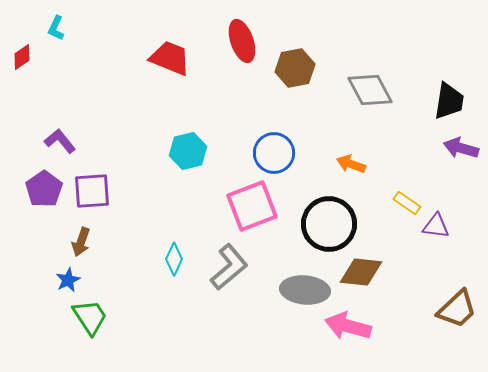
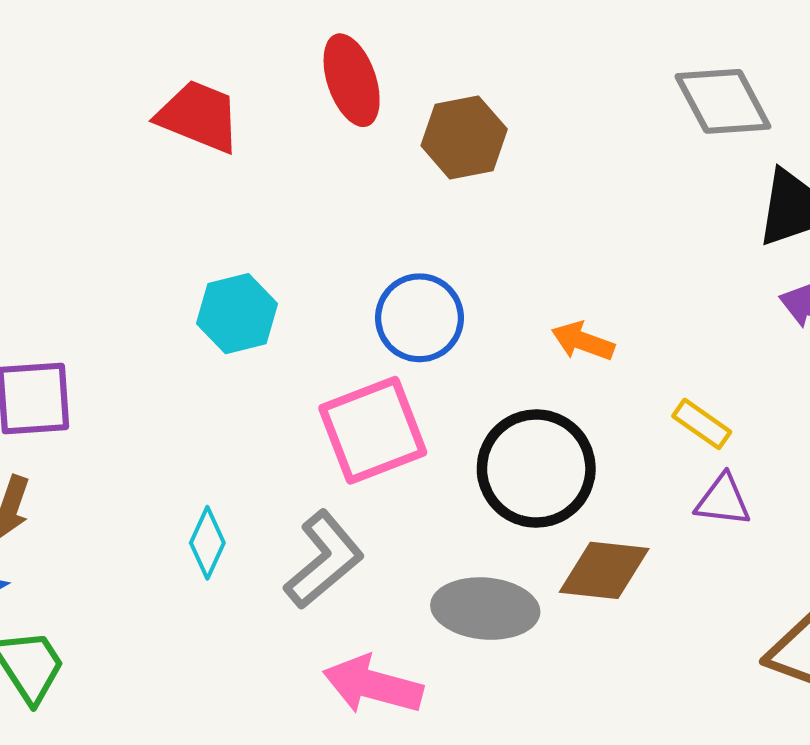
gray diamond: (370, 90) -> (723, 101), moved
purple triangle: (436, 226) -> (723, 500), moved
pink arrow: (348, 326) -> (373, 685), moved

